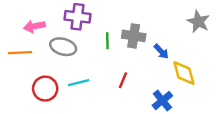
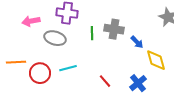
orange line: (20, 53) -> (16, 62), moved
red line: (123, 80) -> (105, 81), moved, turned -64

